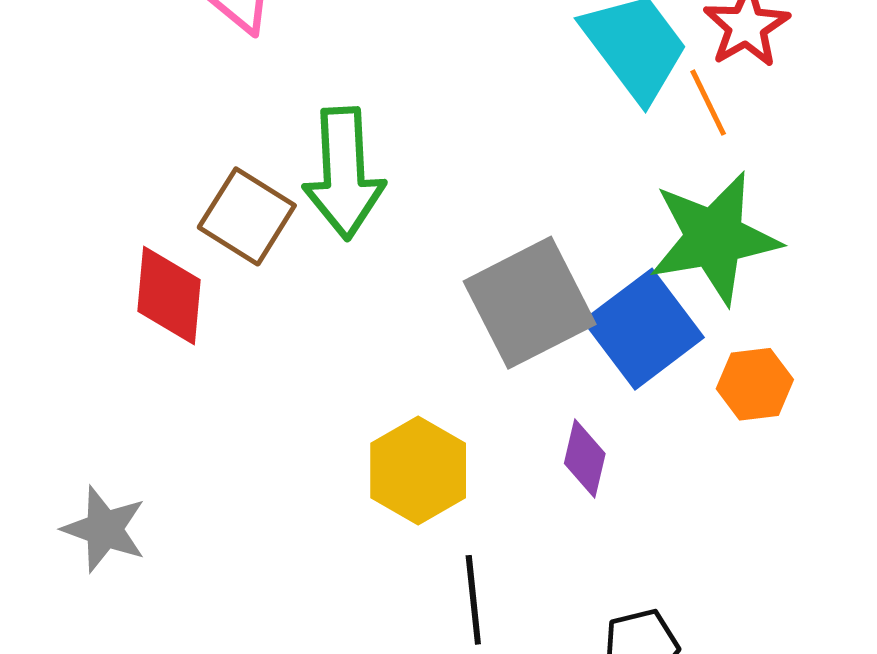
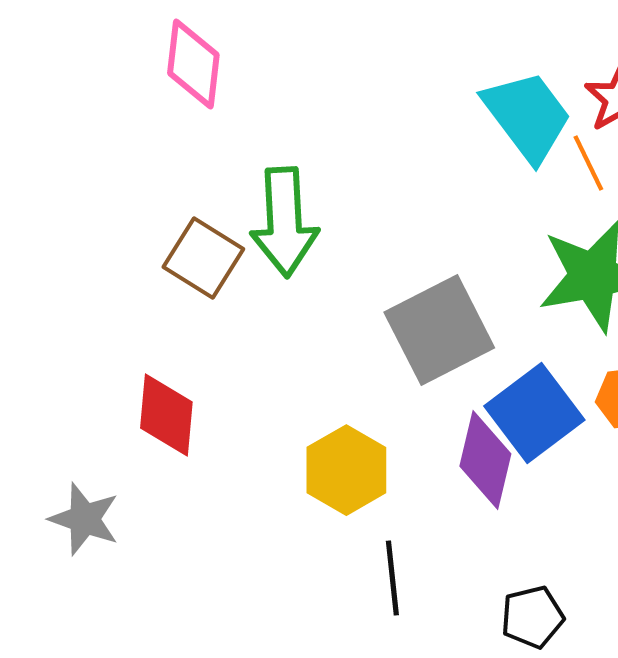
red diamond: (169, 296) -> (166, 415), moved
blue square: (643, 329) -> (534, 413), moved
purple diamond: (585, 458) -> (485, 460), size x1.5

